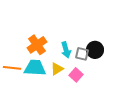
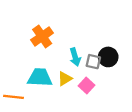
orange cross: (37, 45) -> (42, 36), moved
orange line: (12, 68) -> (14, 97), moved

